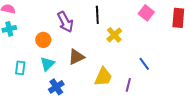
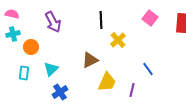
purple arrow: (65, 22) -> (53, 22), moved
orange circle: (43, 40) -> (31, 47), moved
brown triangle: (76, 57) -> (90, 60), moved

